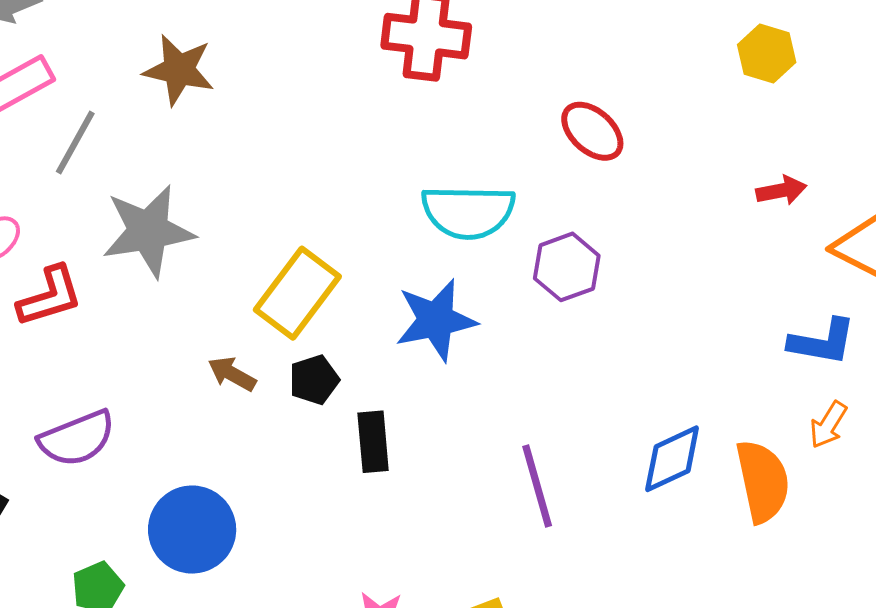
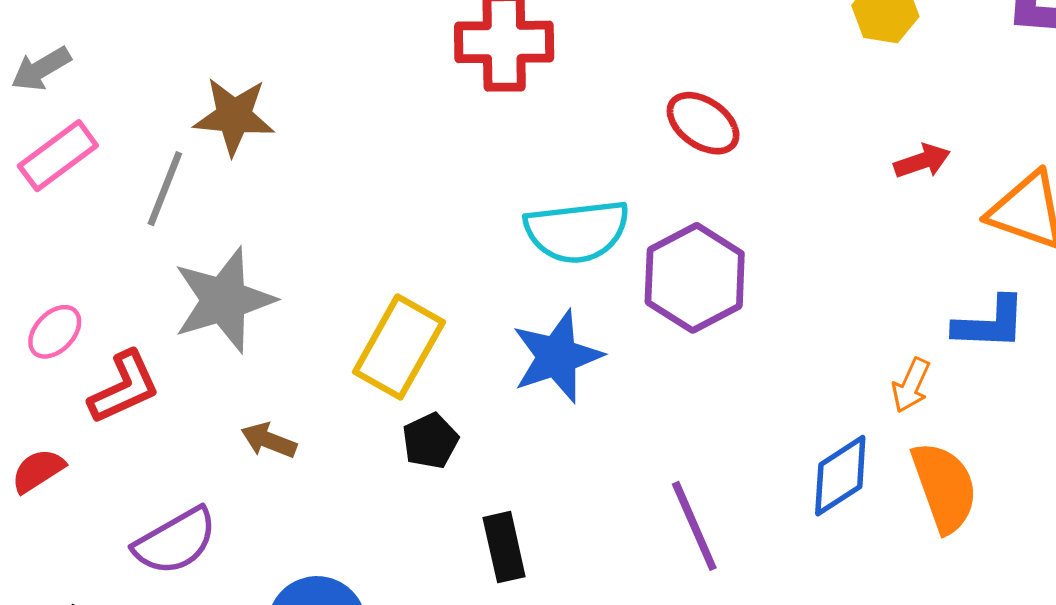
gray line: (75, 142) -> (165, 189), moved
purple hexagon: (567, 267) -> (695, 278), size x1.4
brown arrow: (232, 374) -> (269, 440), moved
orange arrow: (828, 425) -> (911, 385), moved
black rectangle: (373, 442) -> (504, 547), moved

